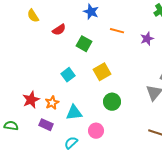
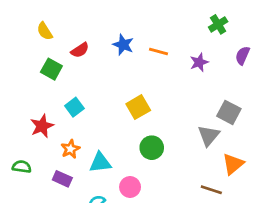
blue star: (91, 12) -> (123, 45), moved
green square: (84, 44) -> (51, 69), moved
cyan square: (68, 75) -> (74, 107), moved
red star: (31, 100) -> (42, 126), moved
green semicircle: (11, 126) -> (22, 167), moved

